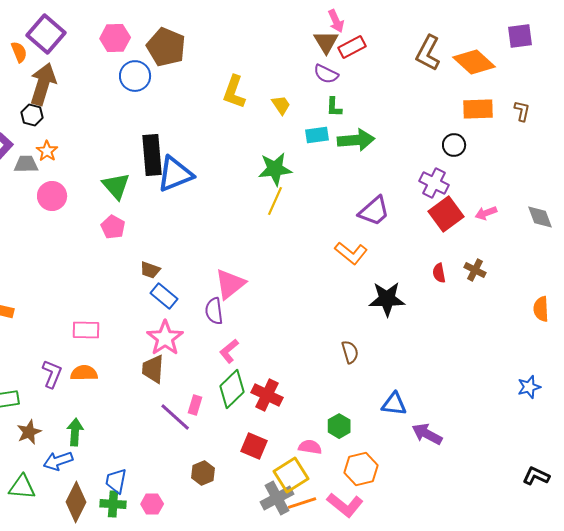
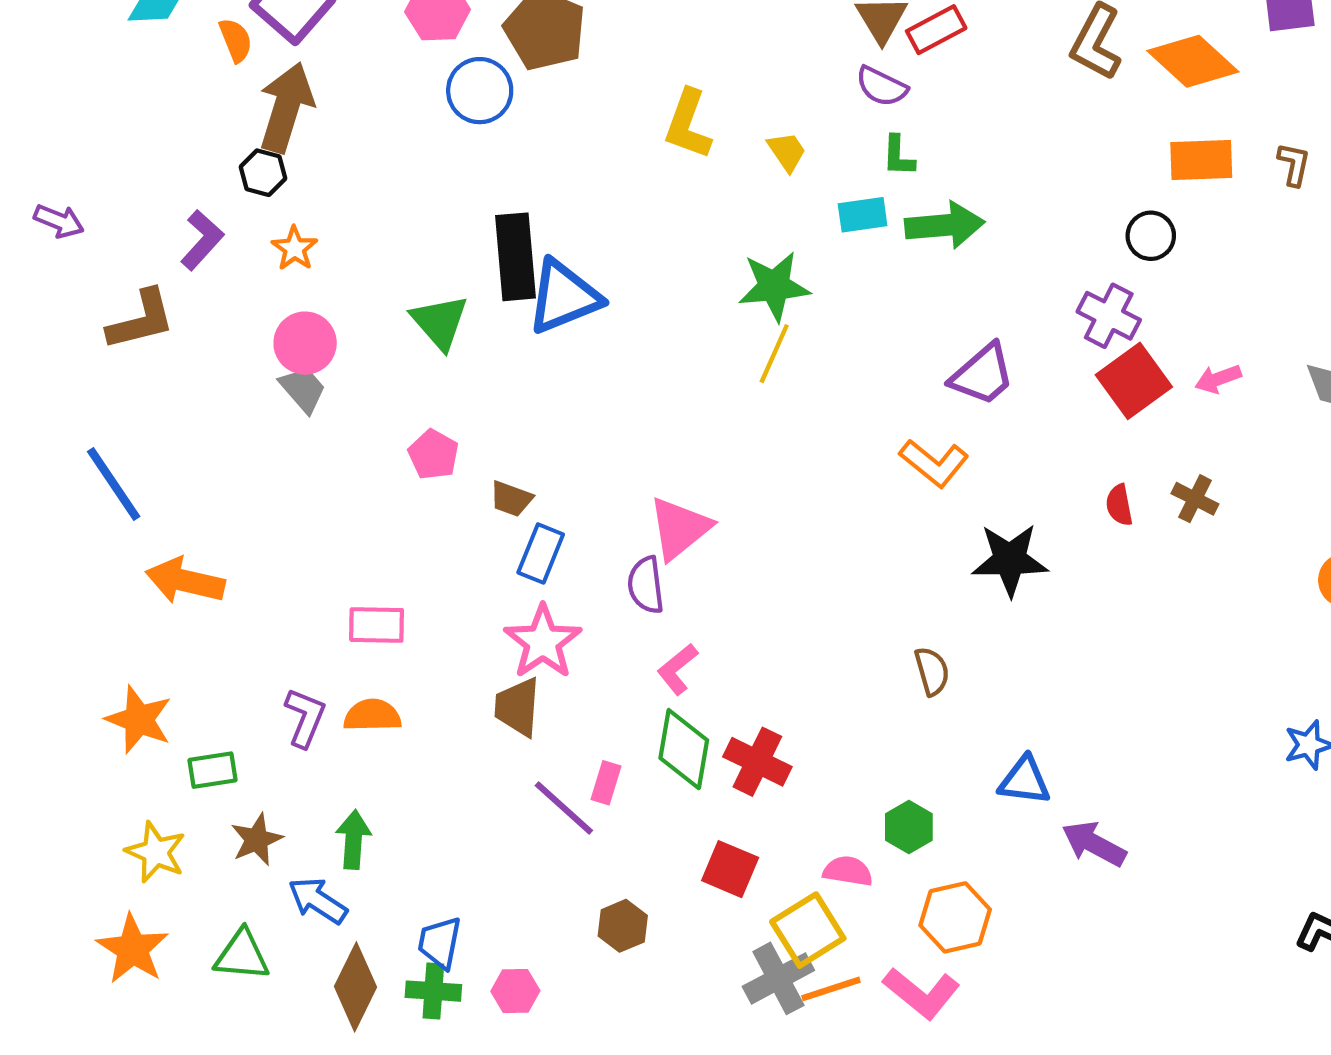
gray trapezoid: (26, 164) -> (303, 389), moved, turned 50
pink pentagon: (113, 227) -> (433, 455), moved
blue rectangle: (164, 296) -> (541, 553), turned 72
green diamond: (232, 389) -> (684, 749), turned -36
blue arrow: (58, 461) -> (318, 901), turned 52

